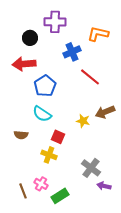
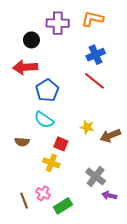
orange L-shape: (98, 34) -> (92, 19), moved
blue cross: (72, 52) -> (96, 55), moved
brown arrow: (105, 112) -> (110, 136), moved

